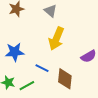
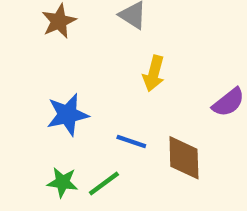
yellow arrow: (56, 39) -> (154, 73), size x0.7

